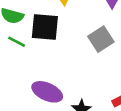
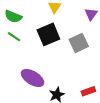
black square: (45, 27) -> (48, 34), moved, turned -35

